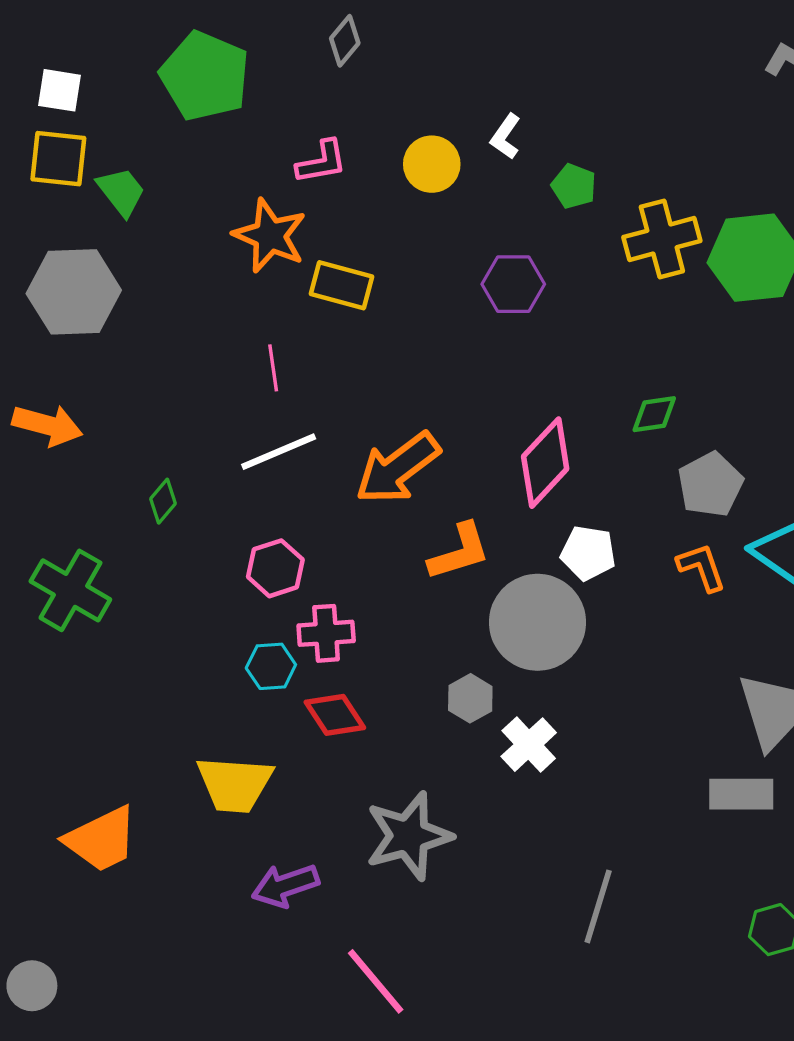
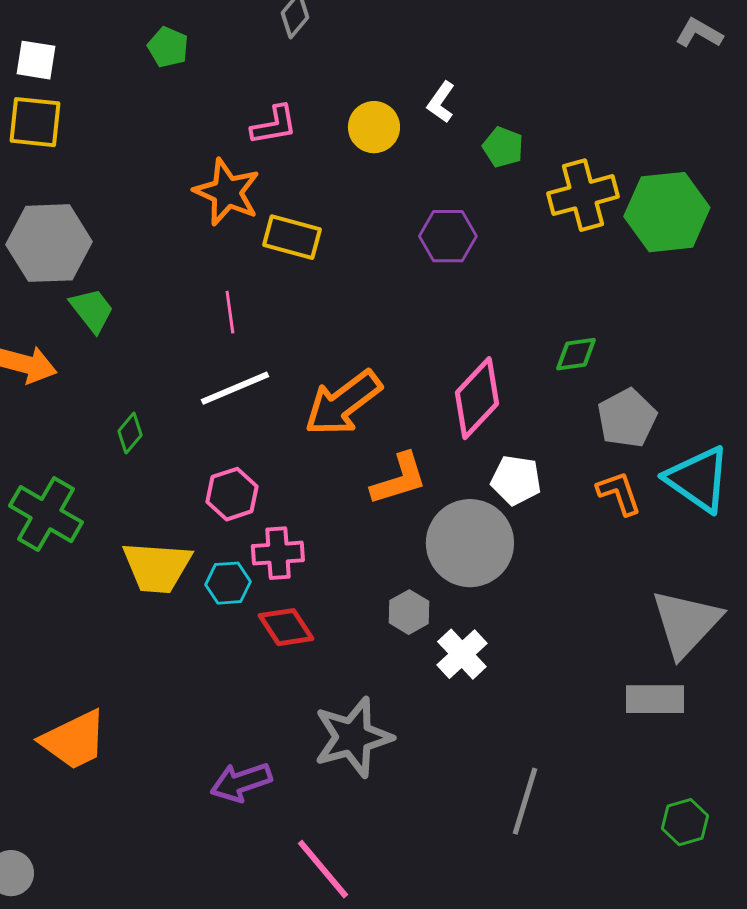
green pentagon: (205, 76) -> (168, 47), size x0.5
green trapezoid: (121, 192) -> (92, 310), moved
yellow trapezoid: (235, 784) -> (157, 567), moved

